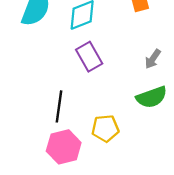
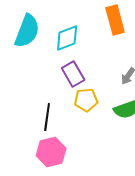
yellow pentagon: (105, 128) -> (86, 100), moved

